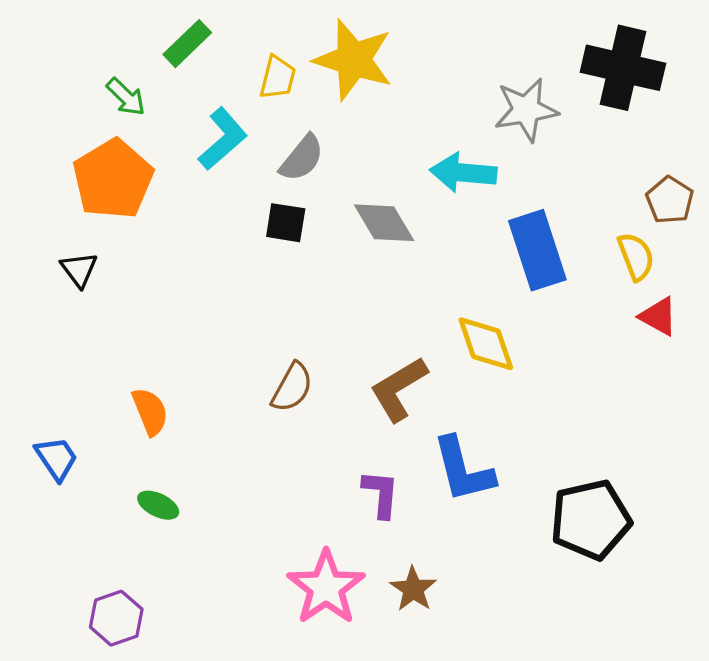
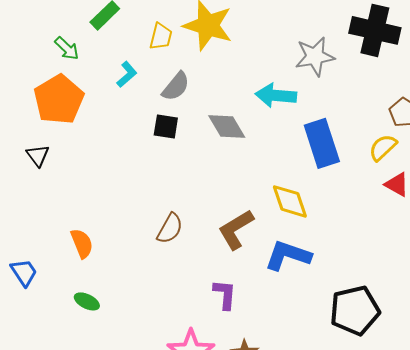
cyan L-shape: (223, 139) -> (127, 74), size x0.7
yellow semicircle: (636, 257) -> (383, 147), turned -112
blue L-shape: (463, 470) -> (288, 255), moved, turned 123

